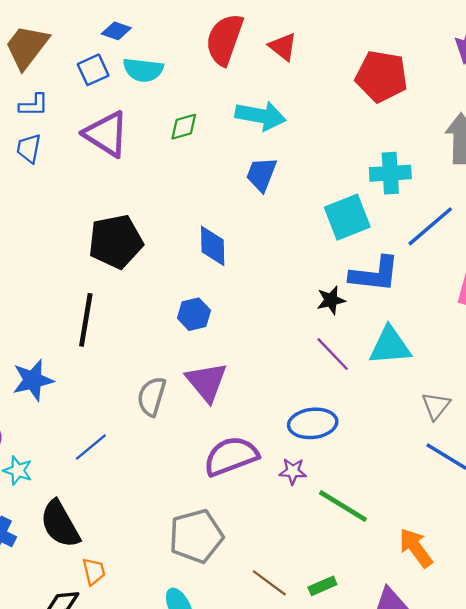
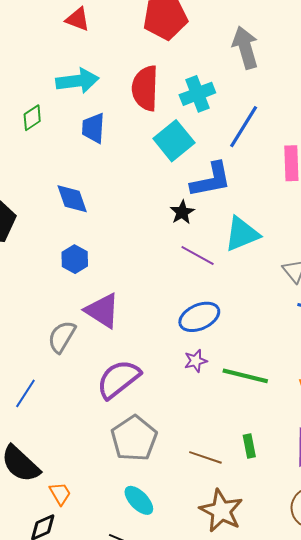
red semicircle: (224, 39) -> (145, 88), moved
green diamond: (184, 127) -> (32, 118), moved
gray semicircle: (152, 396) -> (62, 337), turned 32
purple semicircle: (231, 456) -> (118, 379), moved
green rectangle: (322, 586) -> (249, 446), turned -60

